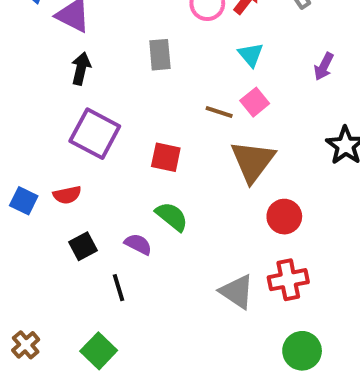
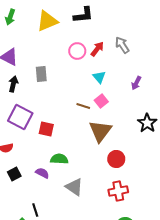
gray rectangle: (160, 55) -> (41, 74), moved
red square: (166, 157) -> (46, 129), moved
green semicircle: (172, 217) -> (59, 159), turned -36
black line: (118, 288) -> (35, 210), moved
gray triangle: (237, 292) -> (74, 187), moved

